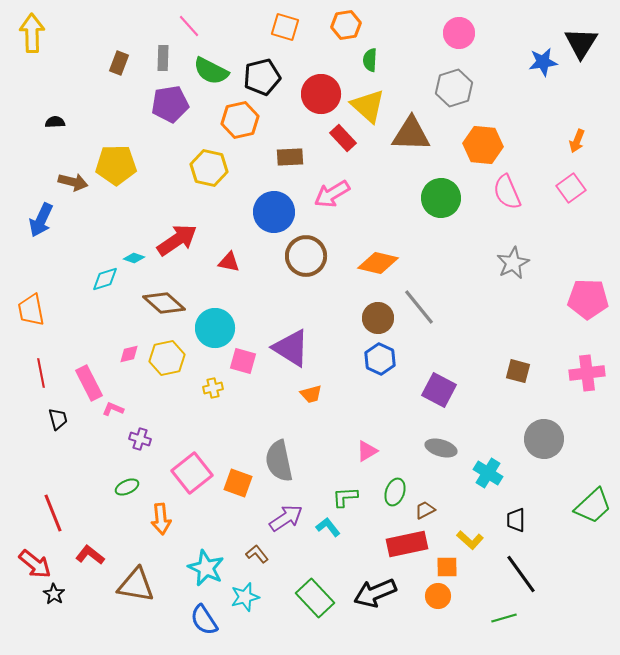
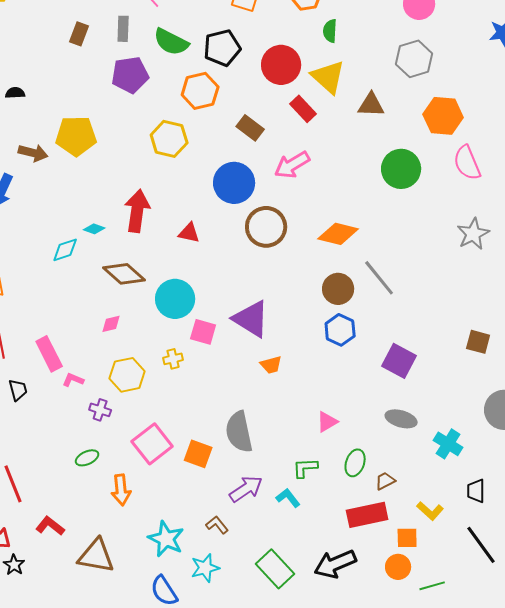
brown triangle: (411, 134) -> (371, 105), size x0.7
brown rectangle: (290, 157) -> (250, 128), turned 40
red arrow: (177, 240) -> (137, 211), turned -48
pink diamond: (129, 354) -> (111, 324), moved
yellow hexagon: (167, 358) -> (127, 375), moved
green line: (504, 618) -> (432, 586), moved

